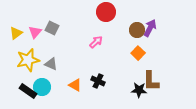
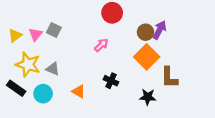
orange square: (138, 53) -> (147, 57), size x1.6
yellow star: (28, 60) -> (28, 65), turned 30
black cross: (98, 81) -> (111, 81), moved
brown L-shape: (151, 81) -> (169, 77), moved
black rectangle: (28, 91) -> (16, 88), moved

